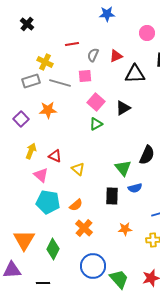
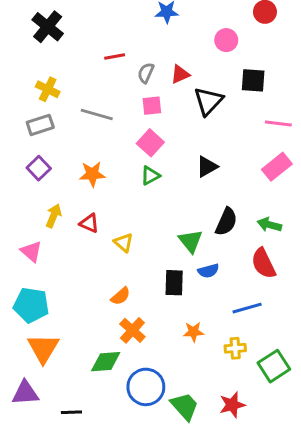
black cross: (27, 24) -> (48, 27), size x1.5
yellow cross: (45, 62) -> (48, 89), moved
black triangle: (135, 74) -> (208, 101), turned -45
pink square: (85, 76) -> (152, 106), moved
gray rectangle: (31, 81) -> (40, 125), moved
black triangle: (123, 108) -> (207, 167), moved
orange star: (48, 110) -> (92, 174), moved
pink triangle: (41, 175) -> (31, 251), moved
cyan pentagon: (48, 202) -> (31, 305), moved
green diamond: (53, 249) -> (106, 362), moved, turned 60

